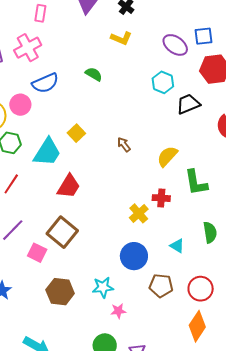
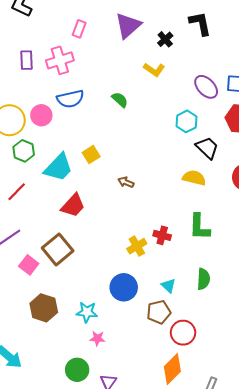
black trapezoid: (188, 104) -> (207, 148), turned 55
brown arrow: (124, 145) -> (126, 182), moved, turned -42
yellow semicircle: (167, 156) -> (194, 178), moved, turned 50
brown pentagon: (161, 286) -> (159, 312), moved, turned -30

